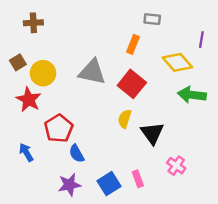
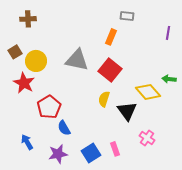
yellow diamond: (177, 62) -> (148, 92), moved
green arrow: (192, 95) -> (169, 79), moved, size x0.6
blue arrow: (26, 152) -> (27, 142), moved

